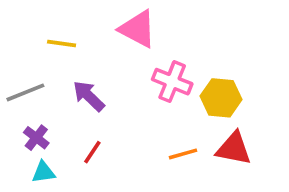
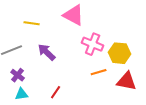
red line: (92, 152) -> (56, 92), moved
orange line: (183, 154) -> (99, 72), moved

